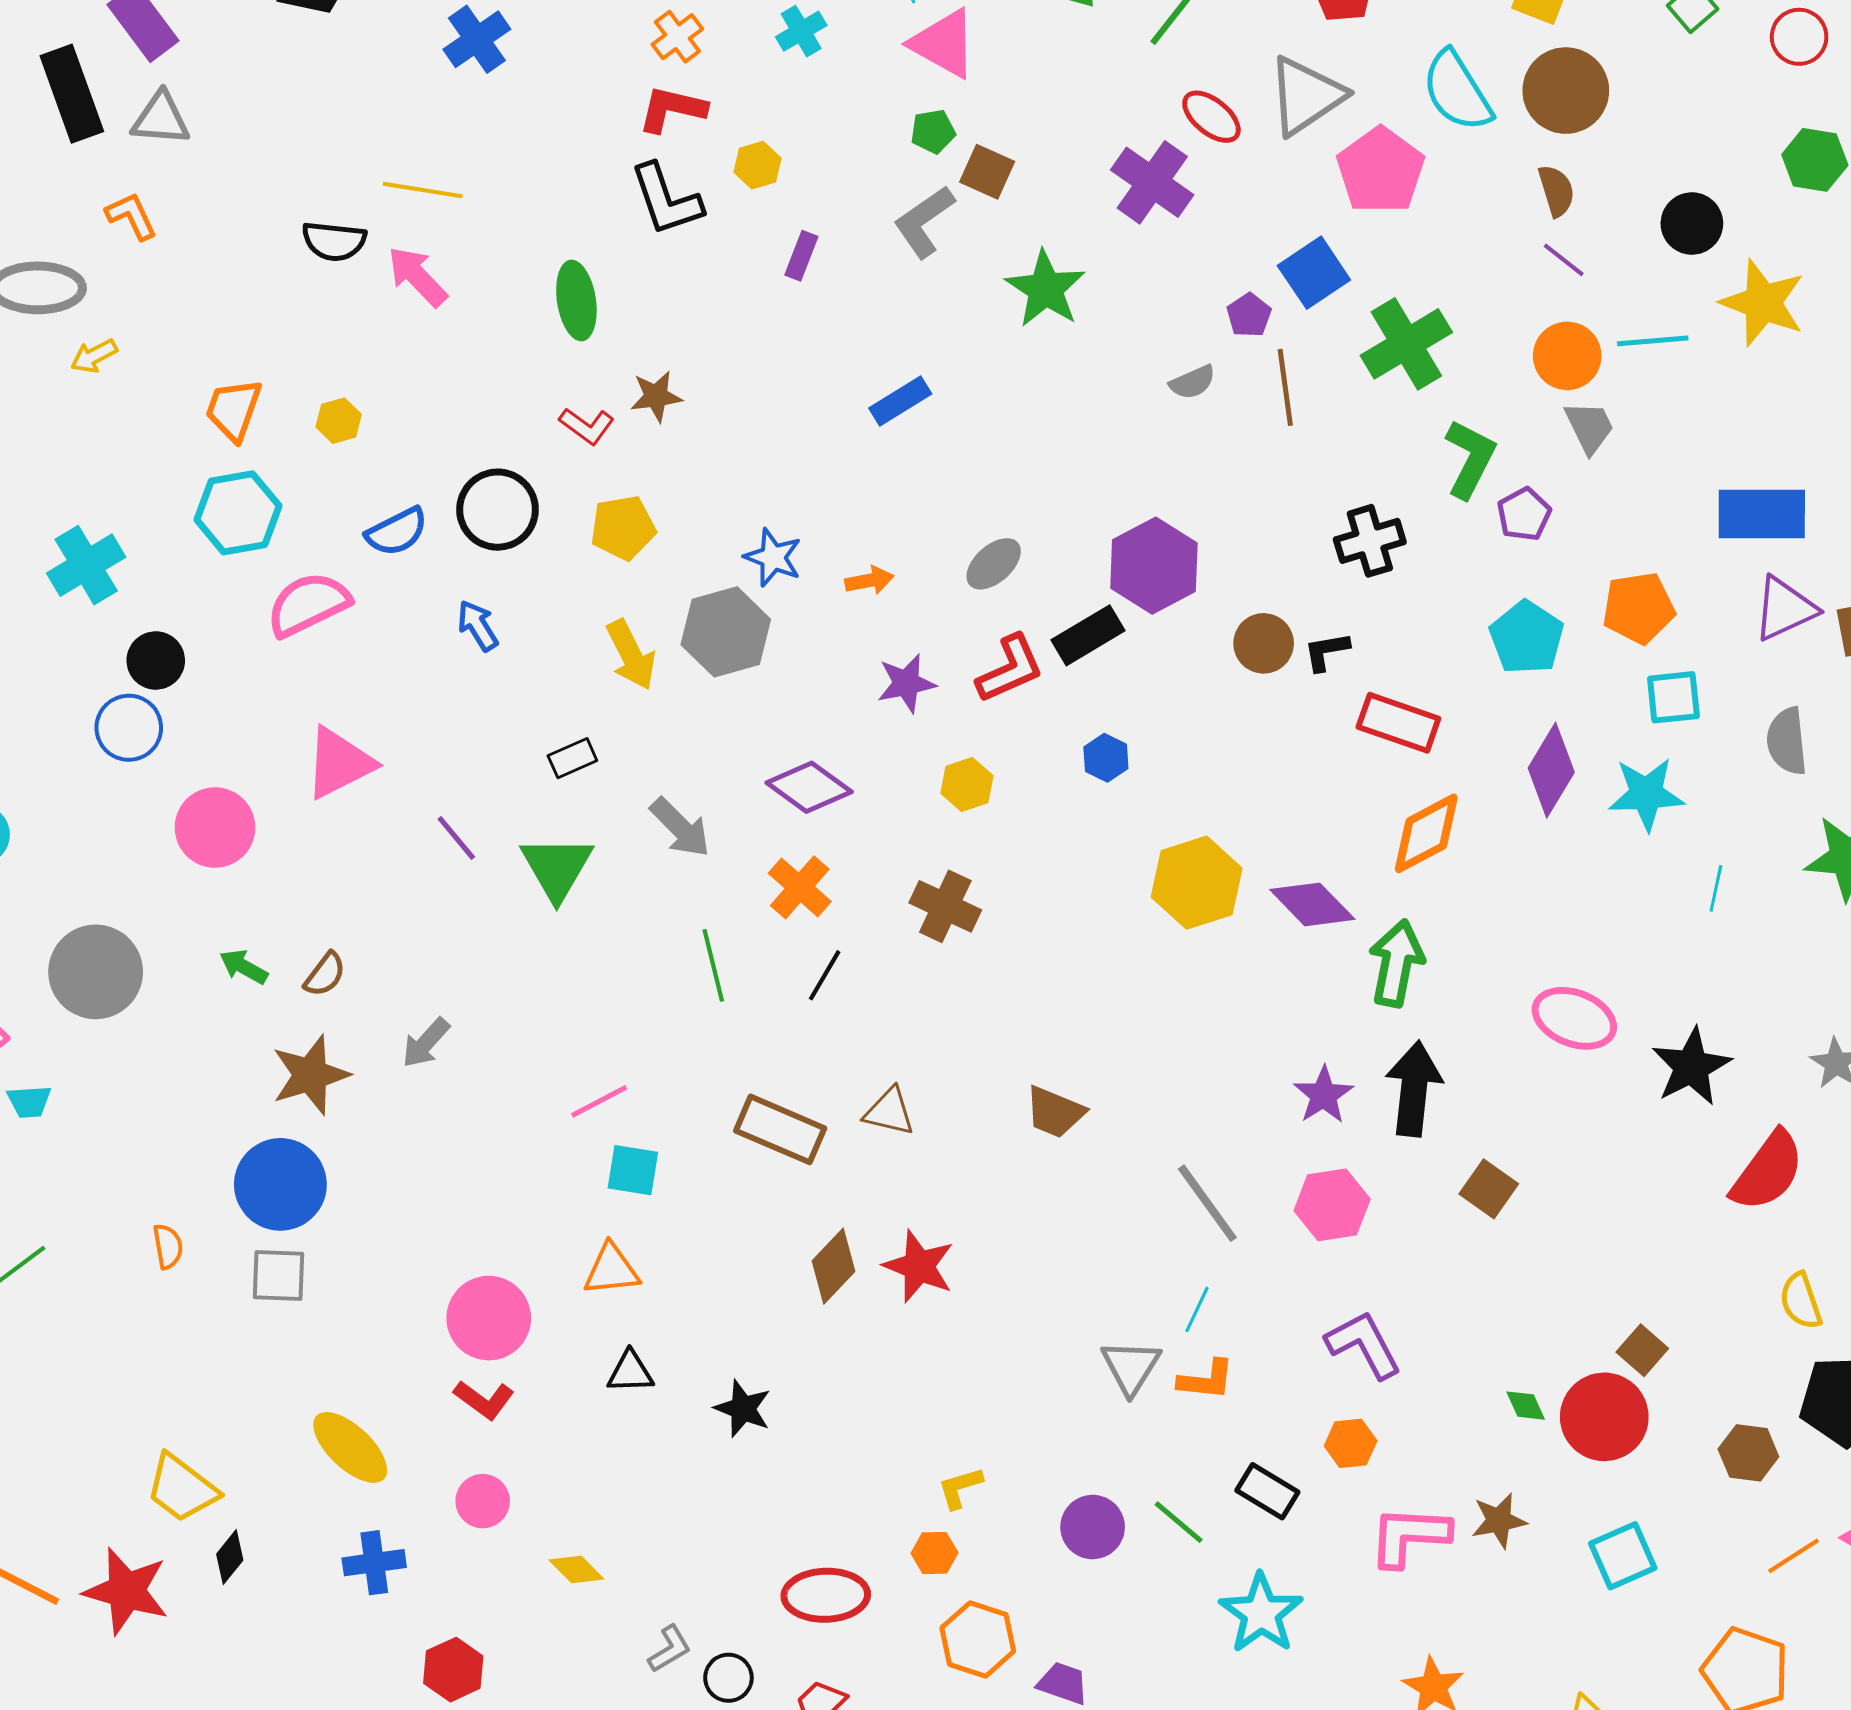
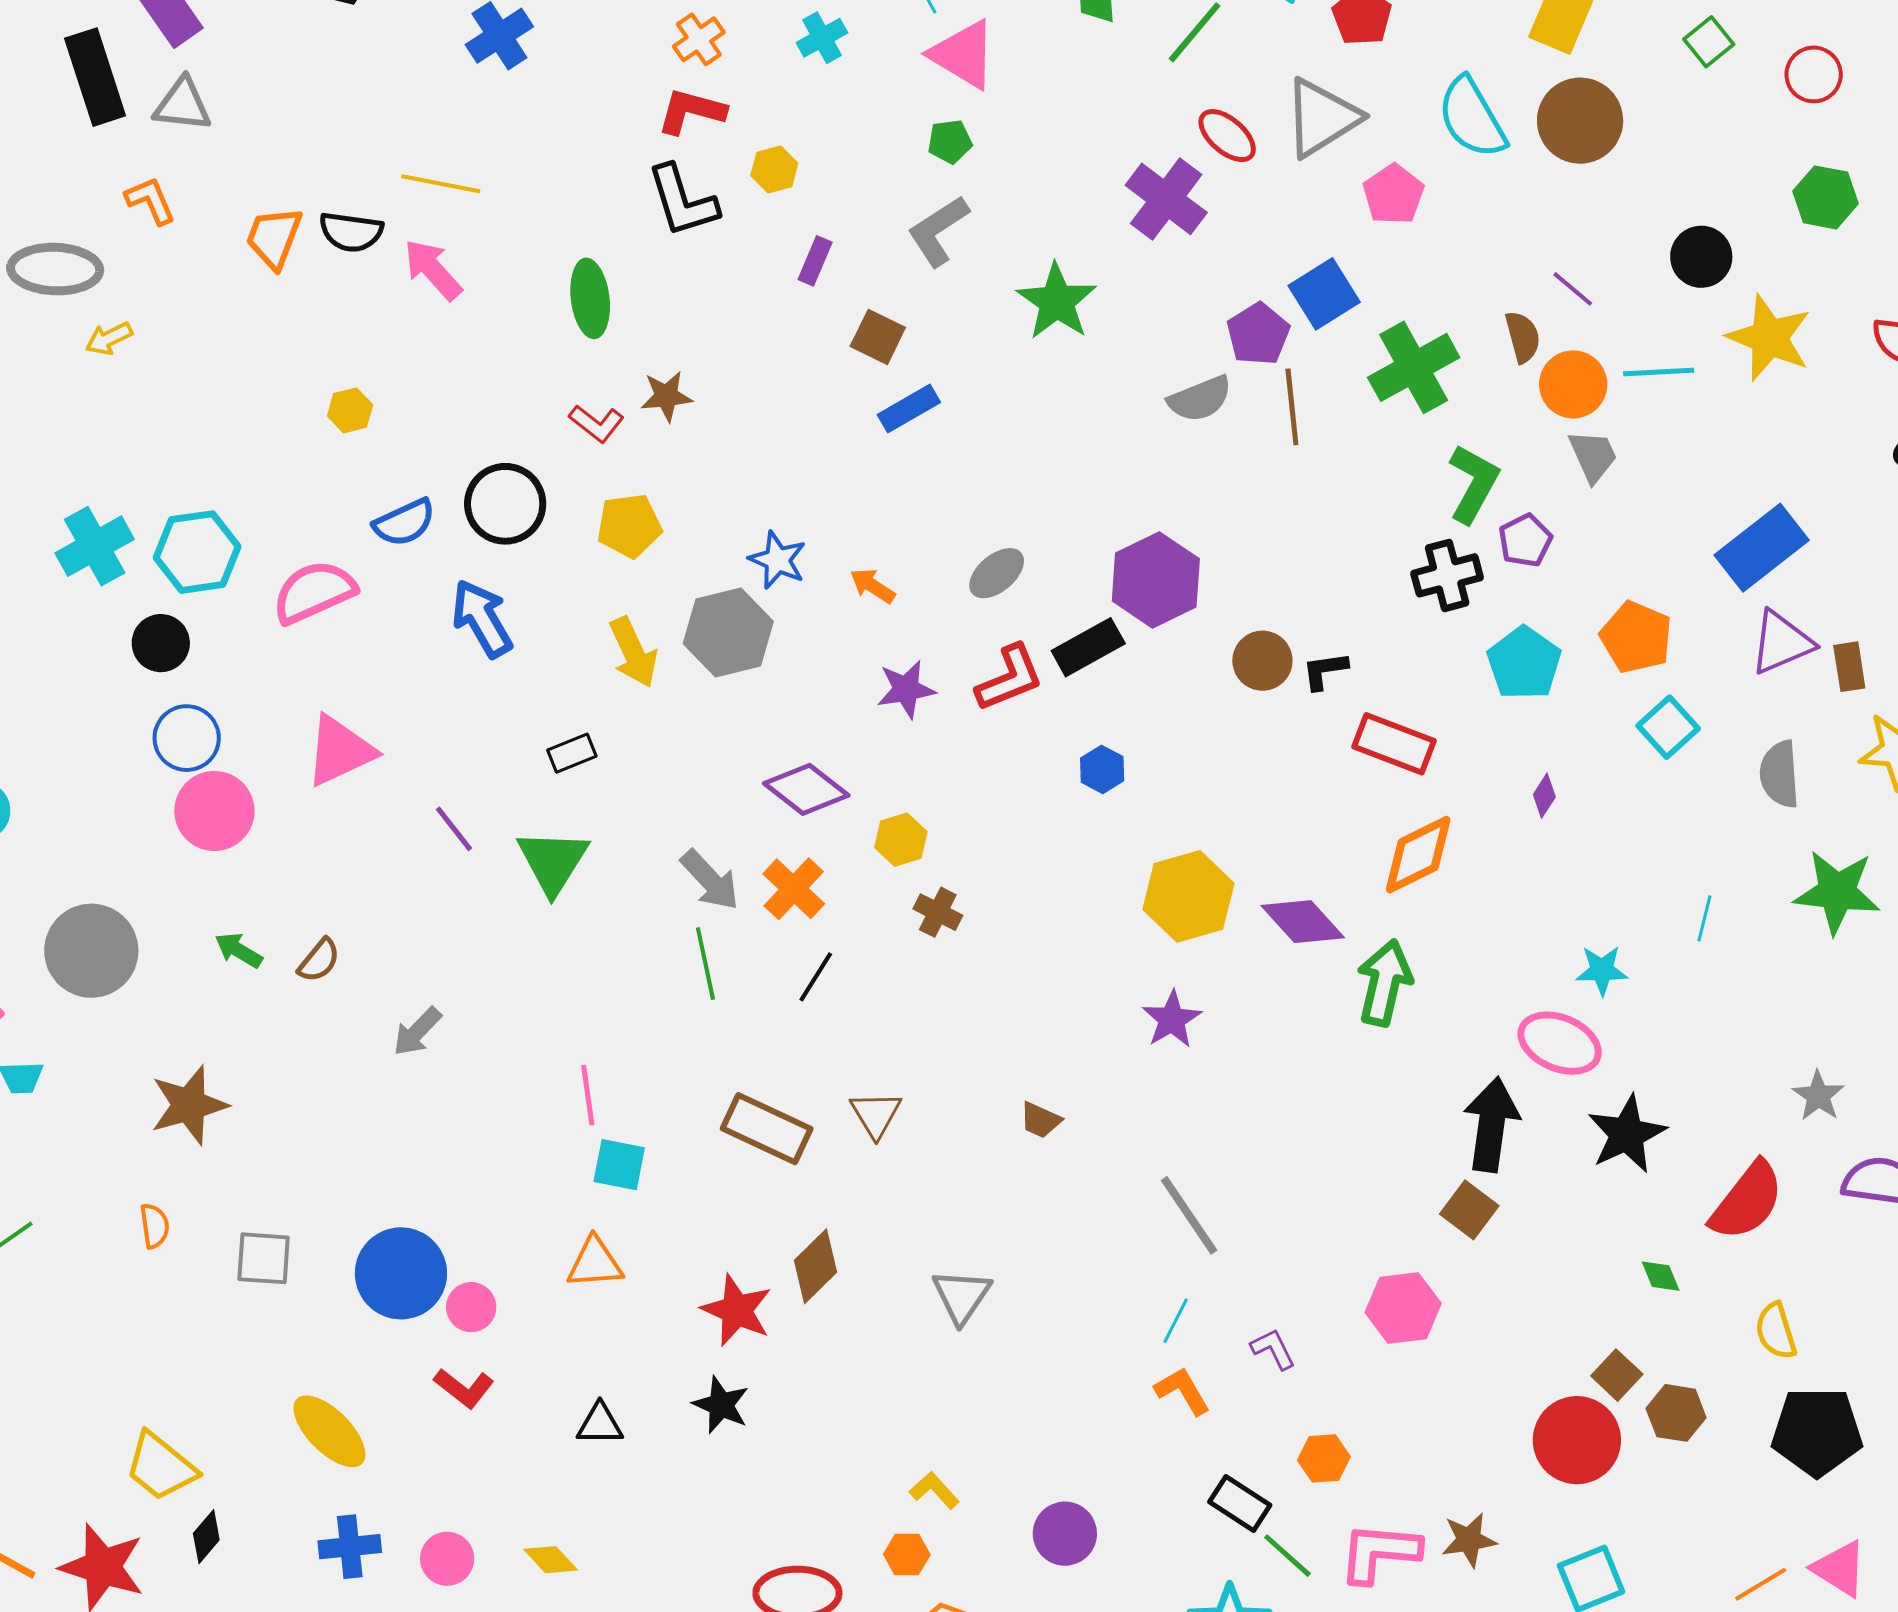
pink pentagon: (1381, 171) -> (1393, 194), size x0.7
brown square: (987, 172) -> (878, 337), moved
brown semicircle: (1556, 191) -> (1523, 337), moved
purple pentagon: (1249, 315) -> (1258, 334), size x1.4
gray semicircle: (1193, 382) -> (1200, 399), size x1.4
orange trapezoid: (234, 410) -> (274, 238), moved
cyan hexagon: (238, 513) -> (197, 552), moved
blue rectangle: (1762, 514) -> (1762, 548), turned -40
black cross: (1370, 541) -> (1447, 575), moved
orange arrow: (869, 580) -> (873, 586), turned -138
orange pentagon: (1639, 608) -> (1636, 637), turned 30
blue arrow: (478, 626) -> (482, 618), size x1.5
cyan square: (1673, 697) -> (1668, 727), turned -38
blue circle: (129, 728) -> (187, 738), moved
purple diamond: (1551, 770) -> (1544, 796), size x0.5
yellow hexagon: (967, 785) -> (901, 840), moved
cyan star: (1646, 794) -> (1602, 970), moved, size x0.7
gray arrow: (680, 828) -> (710, 880), moved
brown cross: (945, 906) -> (938, 912), size x0.7
black star: (1691, 1067) -> (1627, 1134), moved
brown star: (310, 1075) -> (189, 1105), moved
black arrow: (1414, 1089) -> (1491, 1124), moved
purple star: (1323, 1095) -> (1172, 1019), moved
pink line: (599, 1101) -> (588, 1095), turned -72
brown triangle: (889, 1112) -> (876, 1114), turned 44
brown trapezoid: (1055, 1112) -> (1040, 1120), size x0.7
blue circle: (280, 1184) -> (401, 1273), moved
pink hexagon: (1332, 1205) -> (1403, 1308), moved
red star: (919, 1266) -> (737, 1310), moved
pink circle: (489, 1318) -> (471, 1307), size x0.6
purple L-shape: (1364, 1345) -> (1273, 1349), moved, size x0.6
gray triangle: (1131, 1367) -> (962, 1296), moved
black triangle: (630, 1372) -> (600, 1424), moved
orange L-shape: (1206, 1380) -> (1182, 1391), turned -128
green diamond: (1526, 1406) -> (1661, 1276), moved
brown hexagon: (1748, 1453) -> (1676, 1413), moved
yellow L-shape: (960, 1488) -> (934, 1490), turned 63
pink circle: (483, 1501) -> (447, 1559), moved
green line: (1179, 1522) -> (1287, 1556), moved

